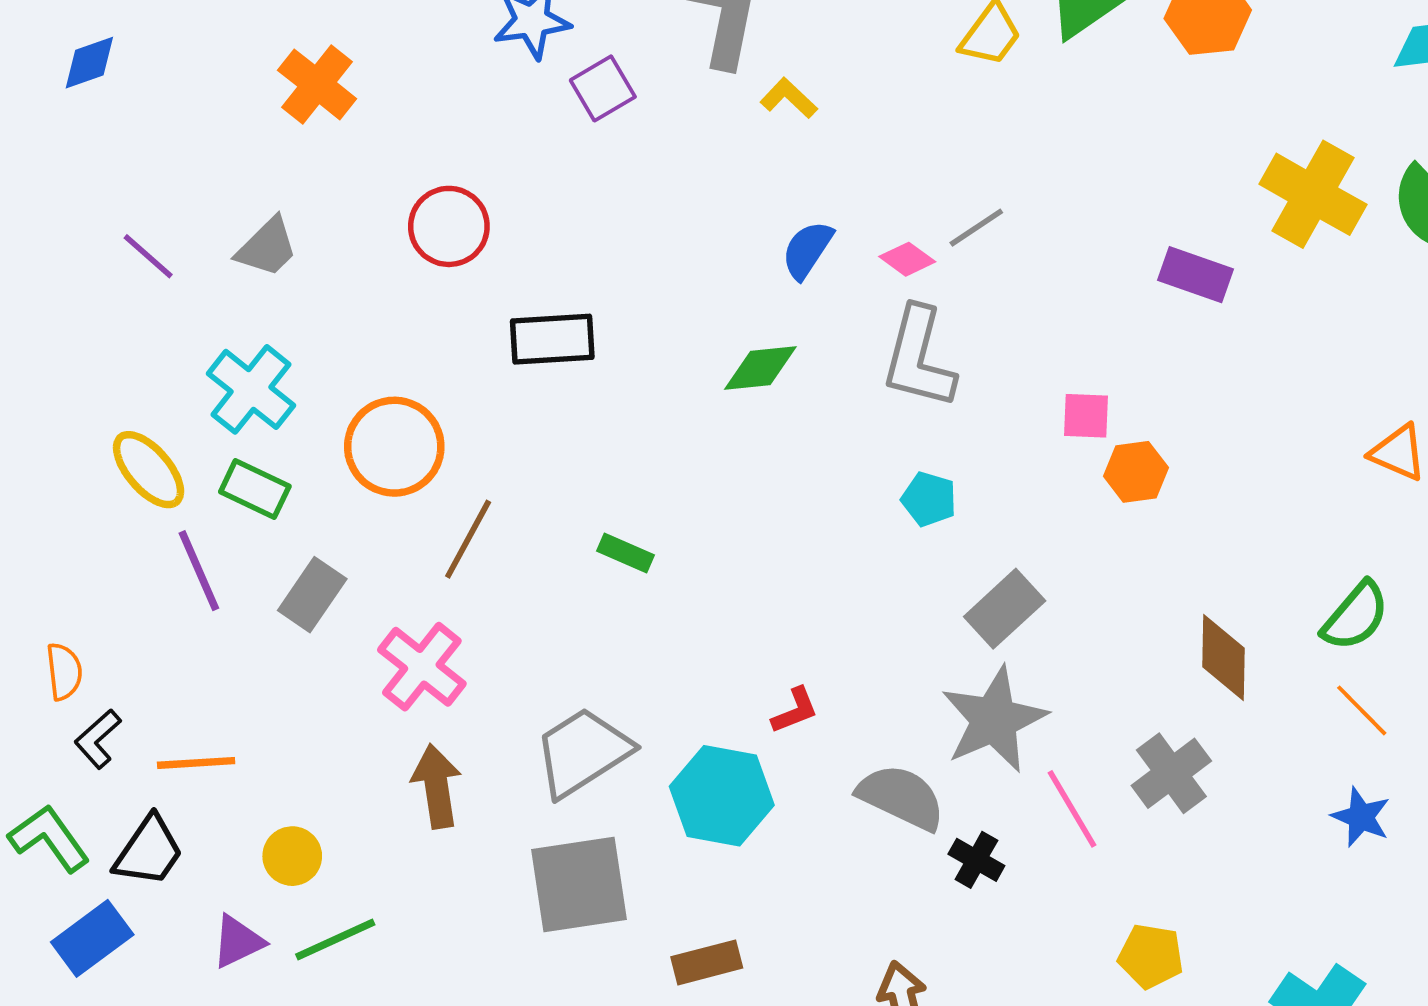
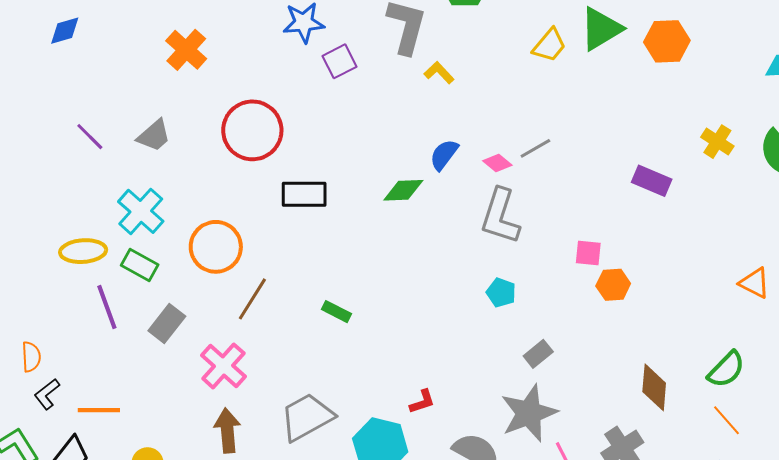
yellow cross: (1313, 194) -> (717, 142), size x0.6
red circle: (449, 226) -> (252, 130), size x1.4
green diamond: (760, 368) -> (403, 190), moved
yellow ellipse: (149, 470) -> (83, 251), turned -57
gray rectangle: (1005, 609) -> (538, 354), size x0.7

